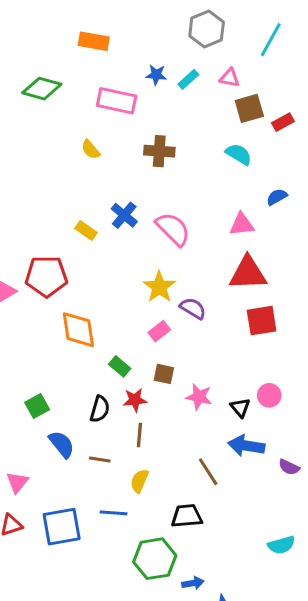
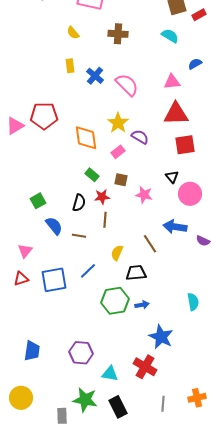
yellow rectangle: (86, 230) -> (70, 66), moved, turned 48
orange diamond: (78, 330) -> (86, 138), moved
pink circle: (269, 395) -> (190, 194), size x1.5
black triangle: (240, 408) -> (172, 177), moved
yellow semicircle: (139, 481) -> (117, 253), moved
blue line: (114, 513) -> (88, 271), turned -48
cyan semicircle: (281, 545) -> (193, 302), moved, turned -84
blue arrow: (193, 583) -> (142, 305), moved

